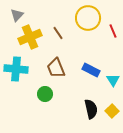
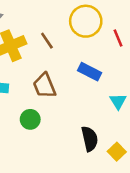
blue rectangle: (91, 70) -> (90, 72), moved
yellow square: (112, 111) -> (117, 152), moved

